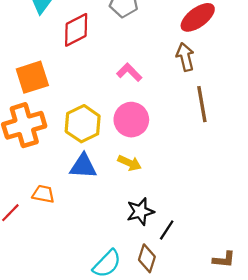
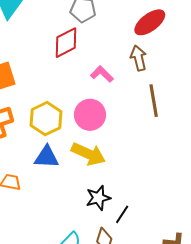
red diamond: (76, 30) -> (66, 43), moved
pink L-shape: (129, 72) -> (102, 74), moved
yellow arrow: (129, 163) -> (88, 154), size x1.6

